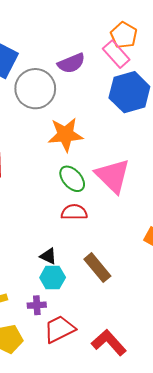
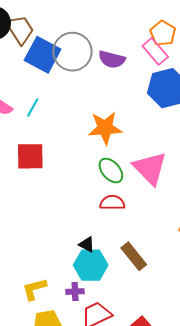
purple semicircle: (71, 63) -> (112, 59), turned 36
gray circle: (35, 89) -> (72, 52), moved
cyan hexagon: (53, 278) -> (91, 265), size x1.4

